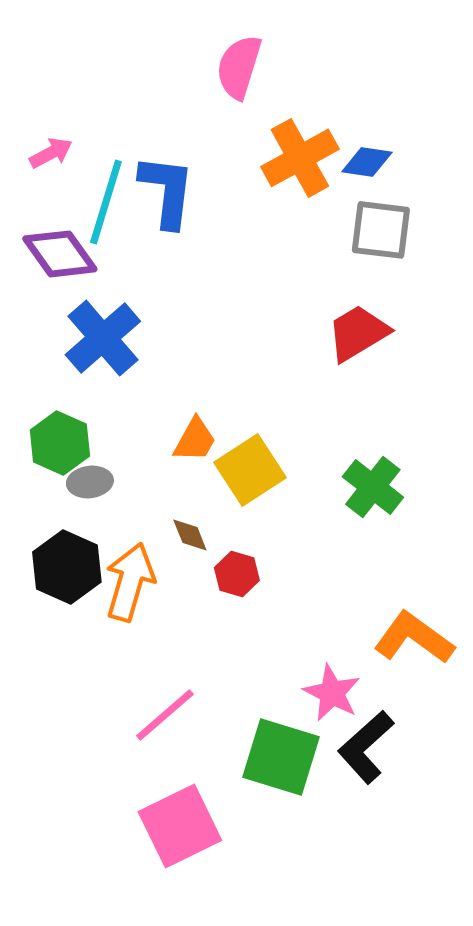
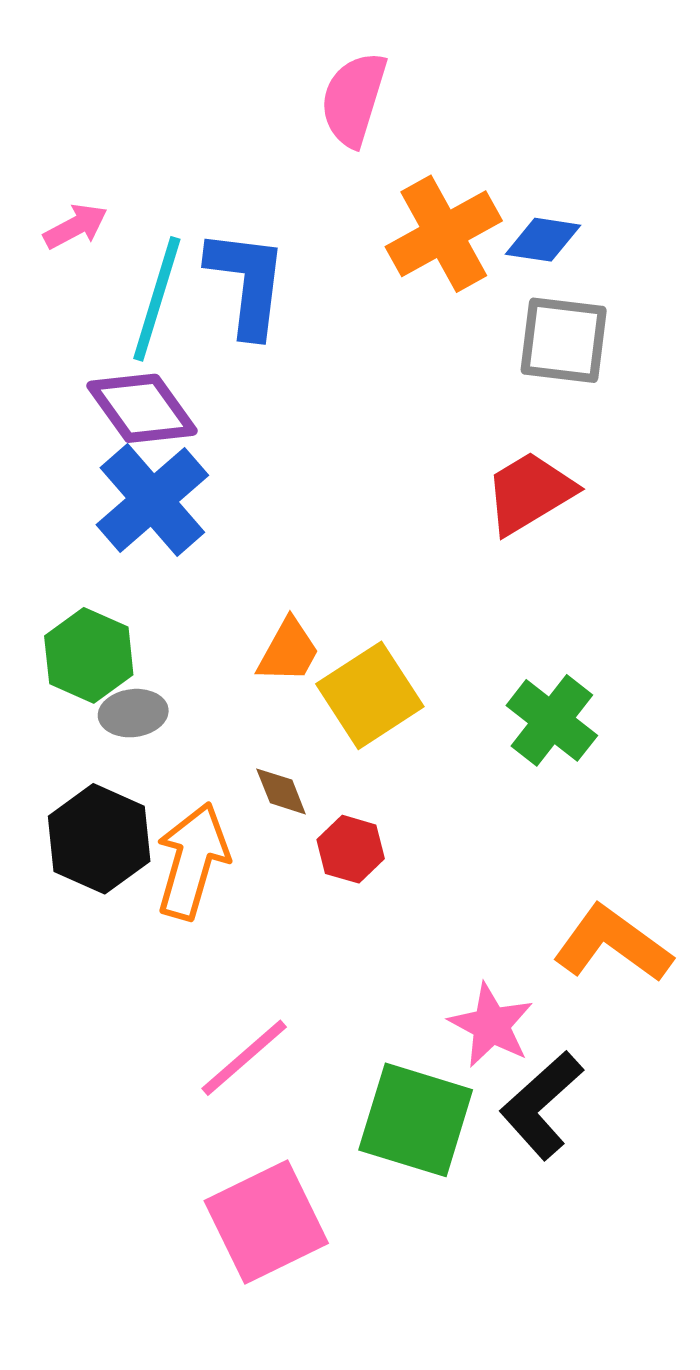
purple diamond: (60, 254) -> (142, 408), moved

